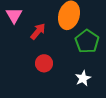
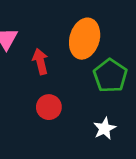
red arrow: (38, 31) -> (40, 61), turned -54

